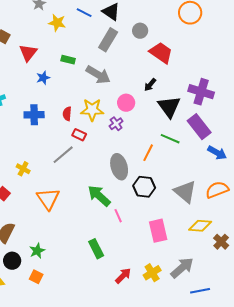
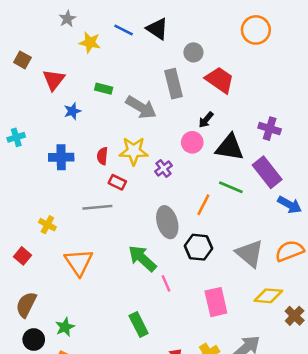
gray rectangle: (108, 40) -> (173, 84), moved, turned -45
purple cross: (201, 92) -> (270, 129), size x0.7
pink circle: (126, 103) -> (192, 142), moved
black triangle: (169, 107) -> (230, 147), turned -45
gray line: (63, 155) -> (97, 207), turned 35

